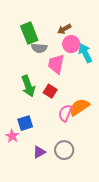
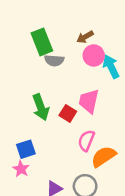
pink trapezoid: (56, 64) -> (89, 101), moved
orange semicircle: (79, 107) -> (104, 157), moved
blue square: (25, 123) -> (26, 149), moved

